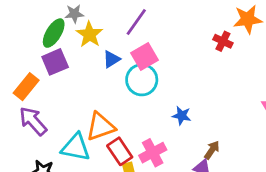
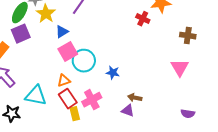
pink square: (144, 56) -> (68, 52), moved
cyan circle: (142, 80) -> (84, 61), moved
orange triangle: (100, 127) -> (64, 81), moved, size x0.6
brown arrow: (212, 150) -> (135, 98), turned -112

